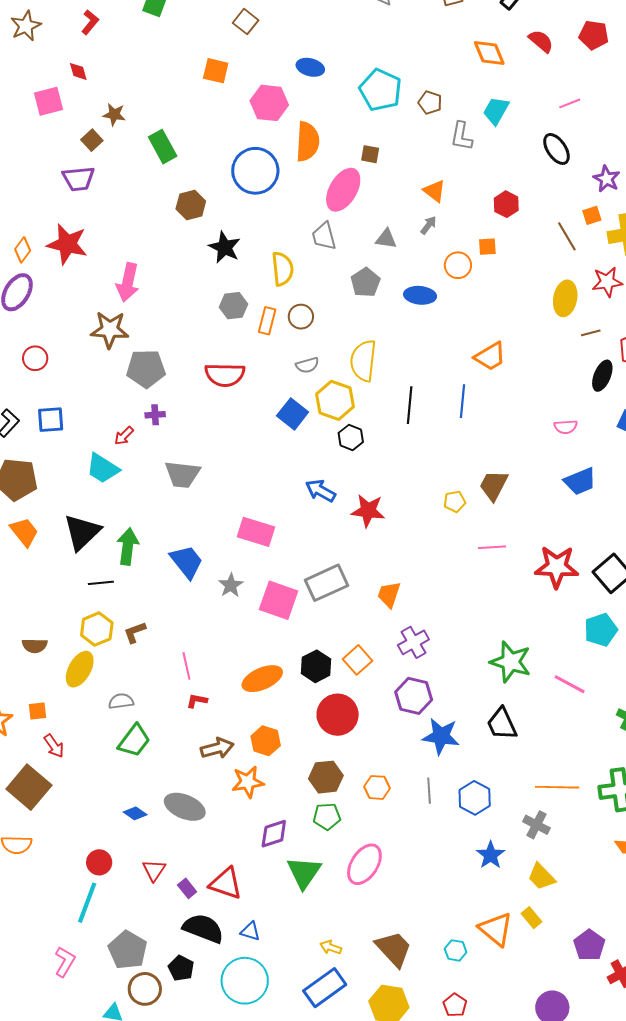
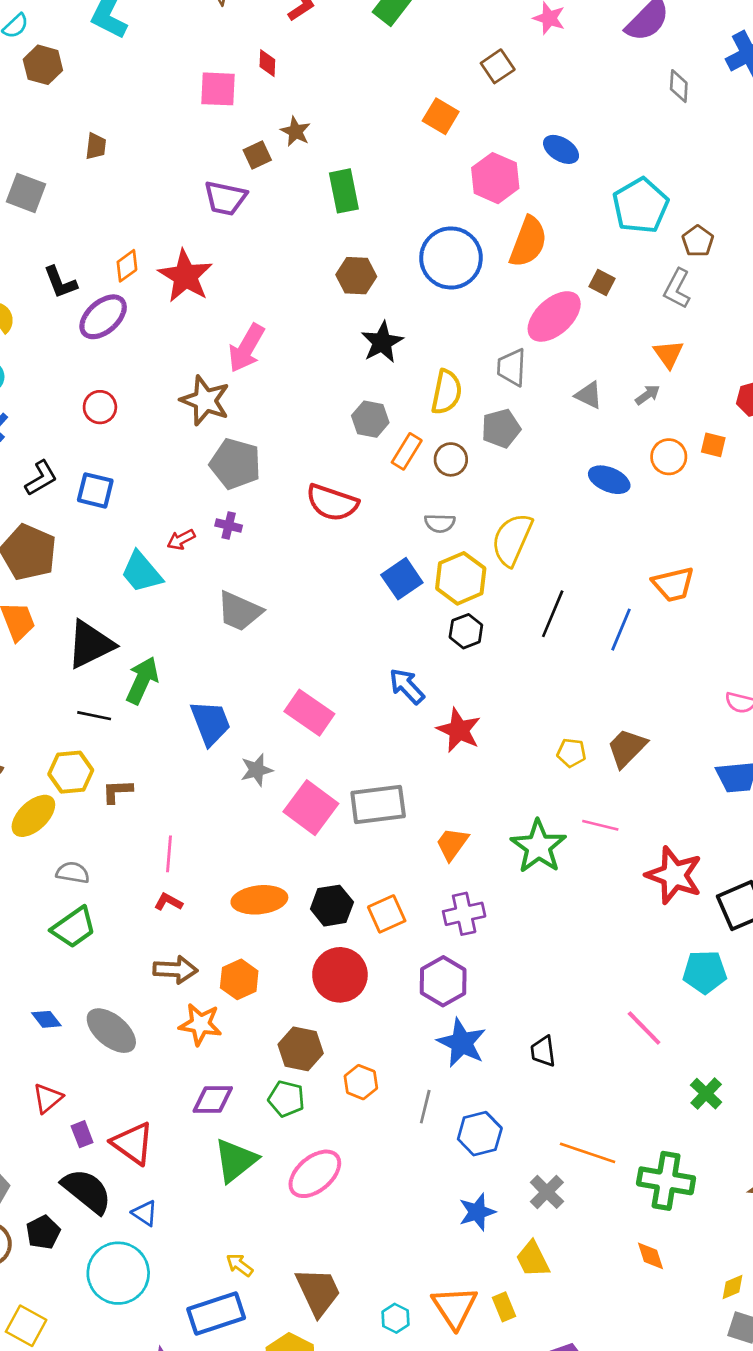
gray L-shape: (461, 136) -> (677, 289), moved
gray pentagon: (365, 282) -> (501, 428), moved
green star: (511, 662) -> (538, 846), moved
black trapezoid: (502, 724) -> (543, 1051), size x0.7

